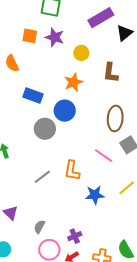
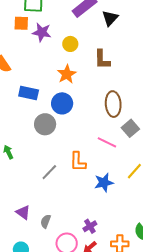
orange square: (30, 36) -> (21, 23), moved
gray semicircle: (39, 227) -> (46, 221), moved

